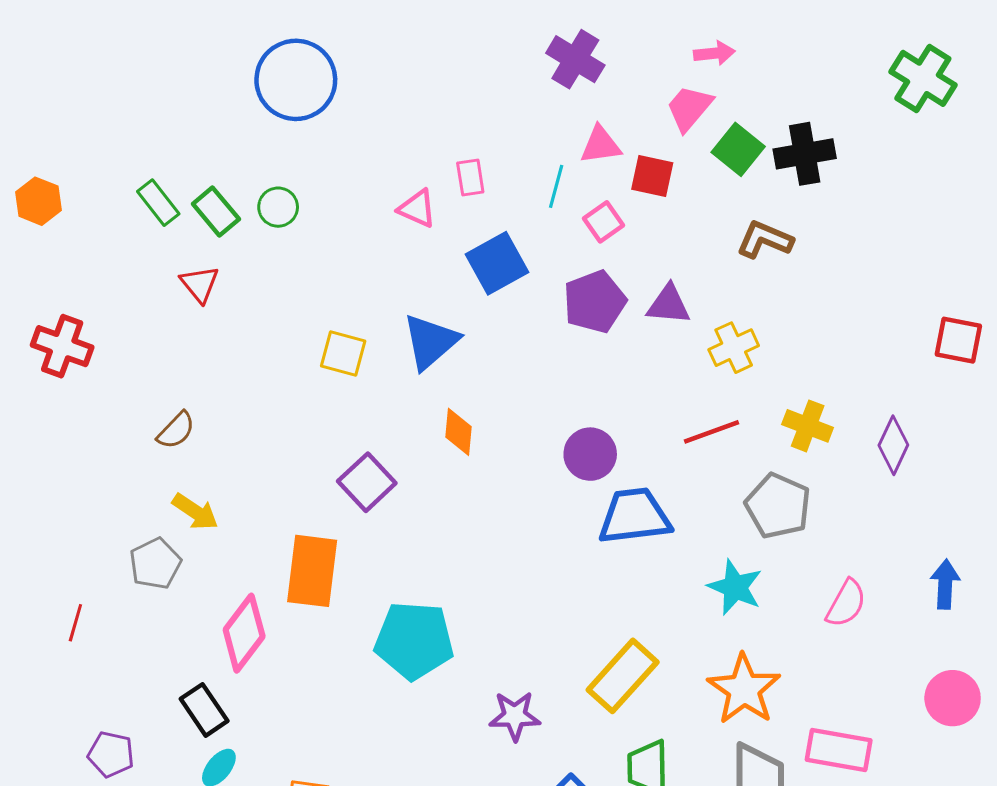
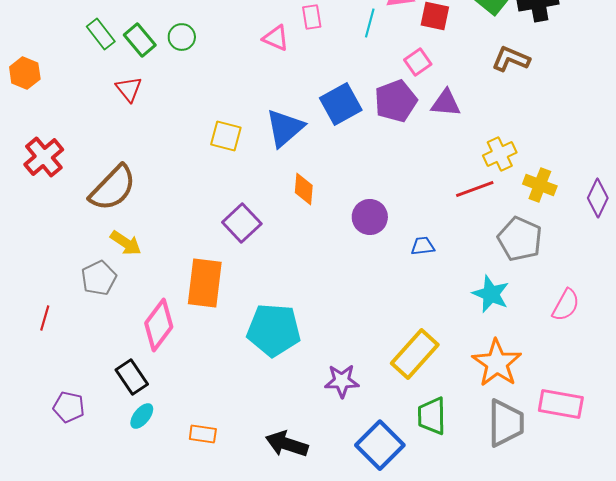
orange hexagon: (38, 201) -> (25, 73), moved
pink square: (603, 222) -> (418, 62), moved
blue square: (497, 263) -> (341, 104), moved
red cross: (62, 346) -> (44, 157), moved, turned 30
yellow cross: (734, 348) -> (500, 154), moved
brown semicircle: (176, 430) -> (113, 188), size x1.8
purple circle: (590, 454) -> (370, 217), moved
blue trapezoid: (635, 516) -> (423, 246), size x0.5

